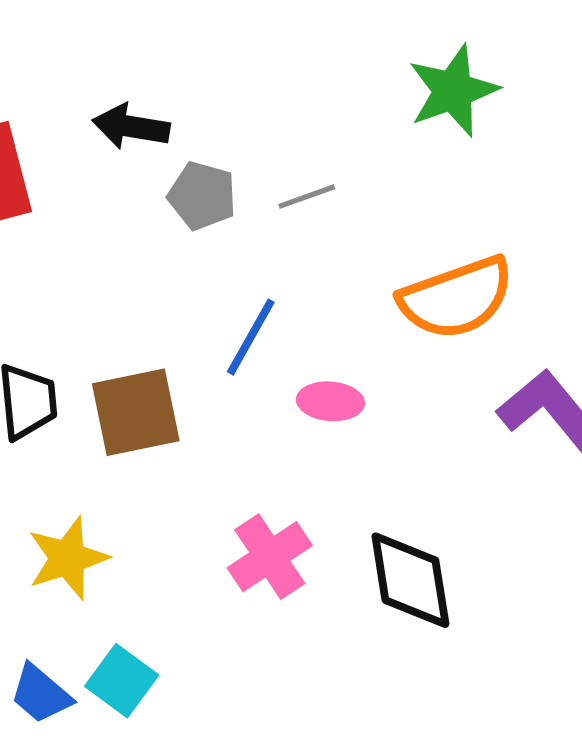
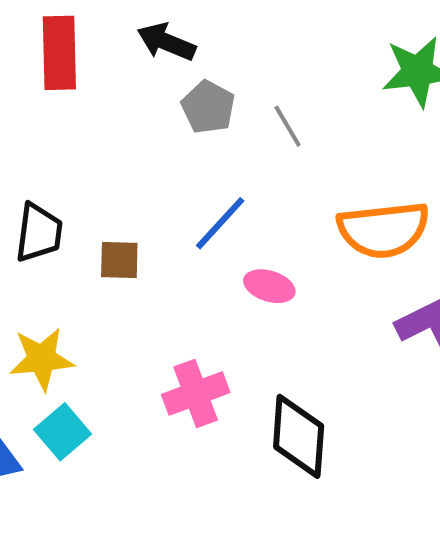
gray line: (307, 197) -> (288, 126), turned 66
brown square: (136, 412) -> (119, 260), size x0.6
cyan square: (122, 681) -> (63, 432), moved

